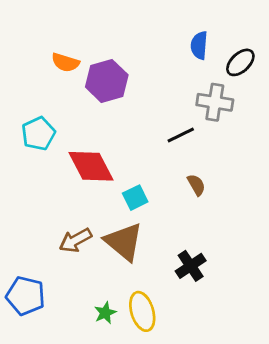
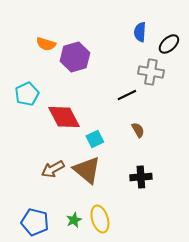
black cross: (191, 266) -> (141, 177), moved, turned 30
blue pentagon: (26, 296) -> (35, 222), moved

